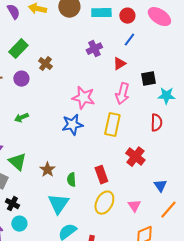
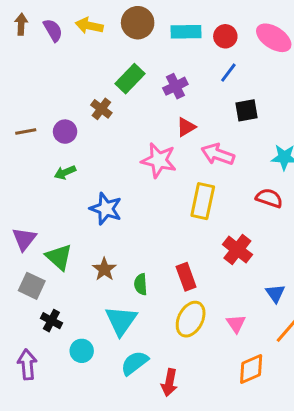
green rectangle: (18, 49) -> (130, 79), moved
red triangle: (119, 64) -> (186, 127), moved
black square: (148, 79) -> (247, 110), moved
pink arrow: (122, 94) -> (218, 154), turned 95
green arrow: (21, 118) -> (65, 172), moved
red semicircle: (156, 123) -> (269, 198), turned -72
blue star: (72, 125) -> (106, 209), moved, turned 30
cyan circle: (19, 224) -> (82, 351), moved

